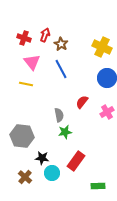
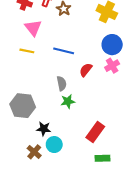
blue line: (61, 69) -> (64, 51), moved, turned -48
pink cross: (107, 112) -> (112, 66), moved
red rectangle: (76, 161) -> (95, 132), moved
brown cross: (25, 177) -> (34, 152), moved

